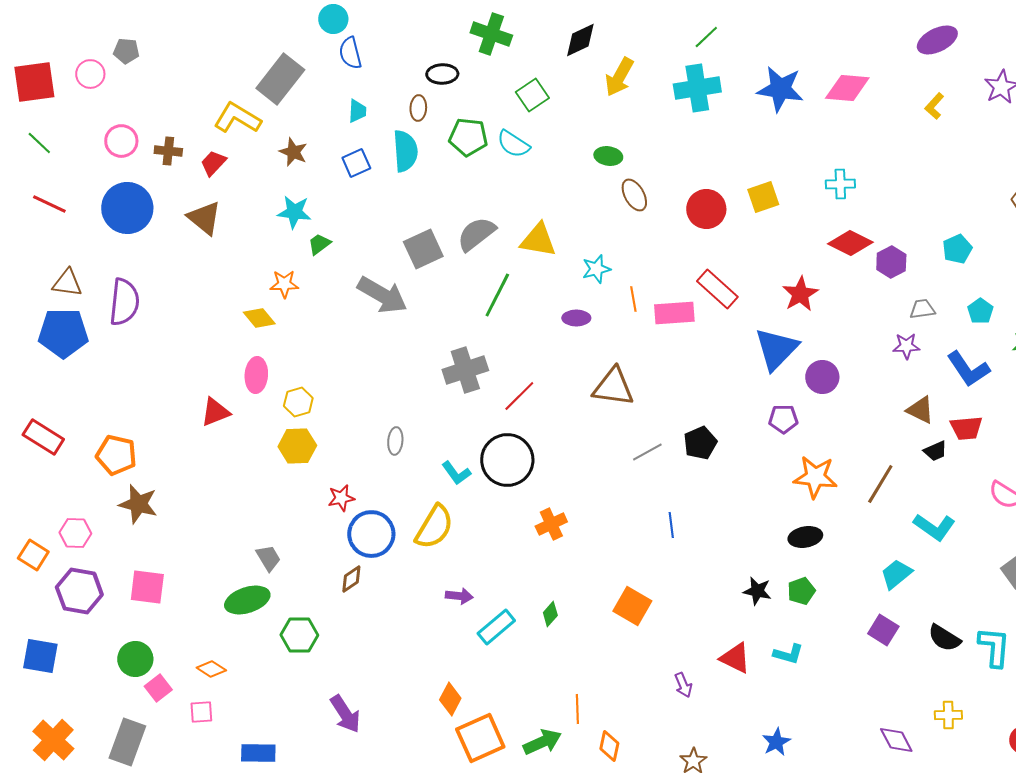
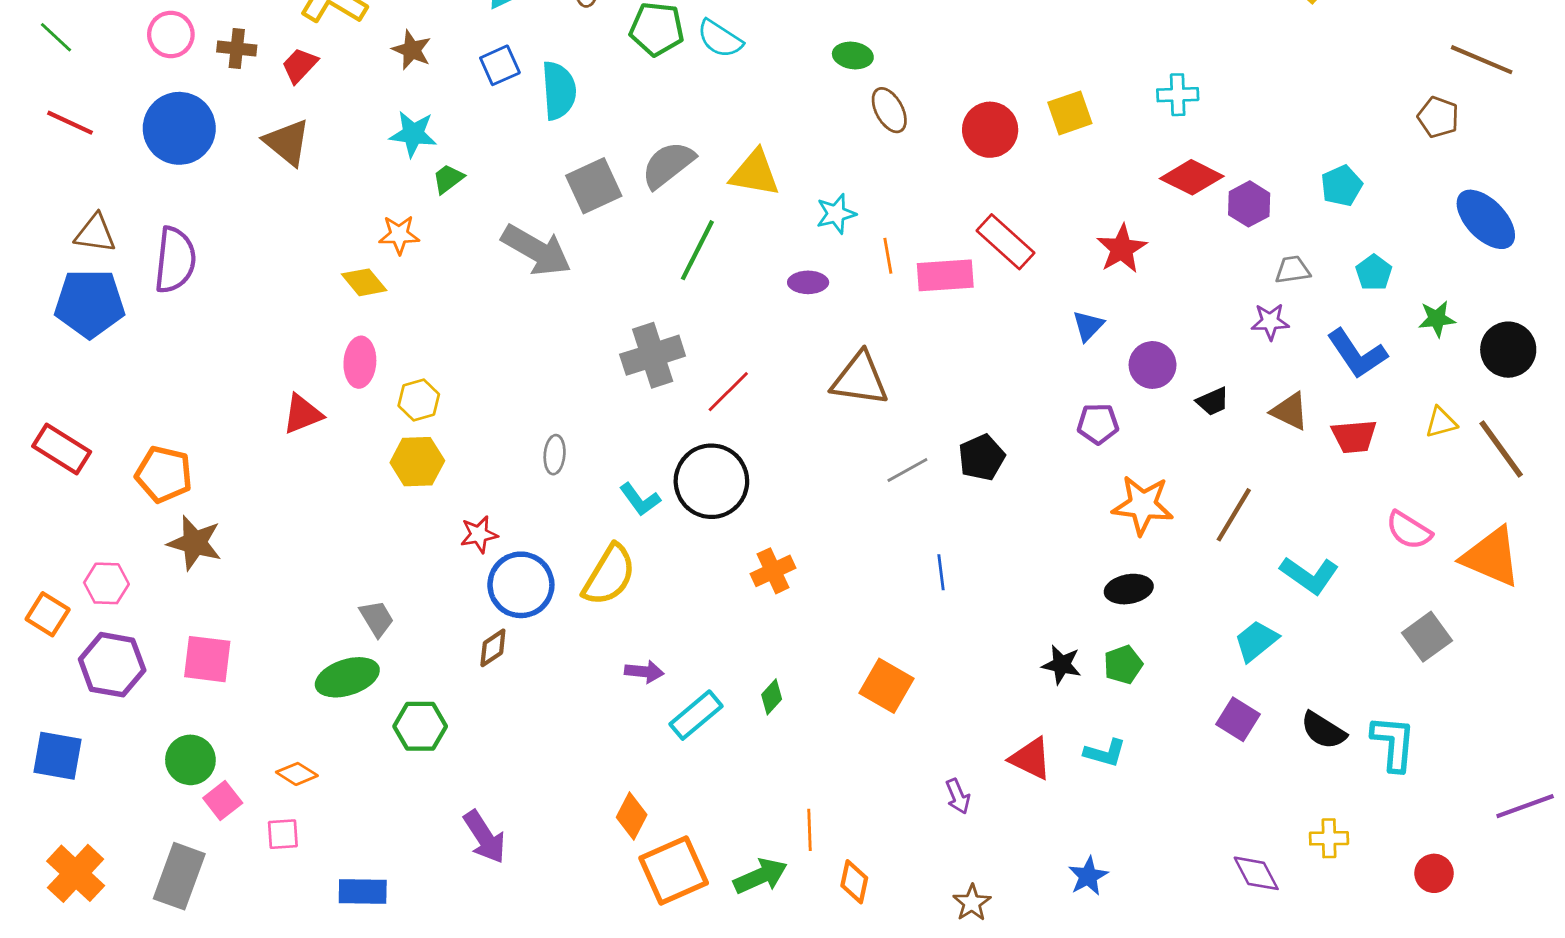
cyan semicircle: (405, 151) -> (559, 91), moved
blue triangle: (776, 349) -> (1088, 326), size x0.5
black trapezoid: (935, 451) -> (1213, 401), moved

